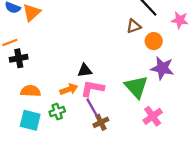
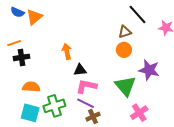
orange circle: (154, 41) -> (124, 50), moved
orange arrow: (69, 89) -> (67, 51), moved, turned -84
purple line: (92, 108) -> (86, 103), turned -36
green cross: (57, 112) -> (54, 106), size x1.5

